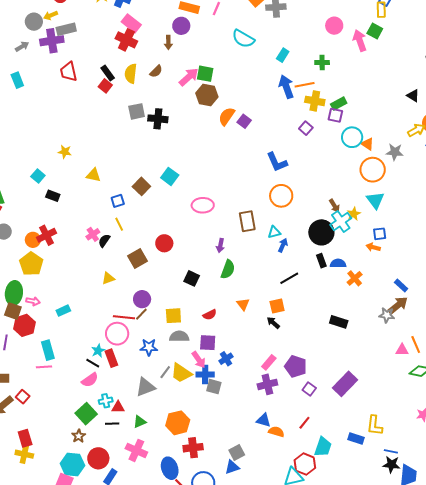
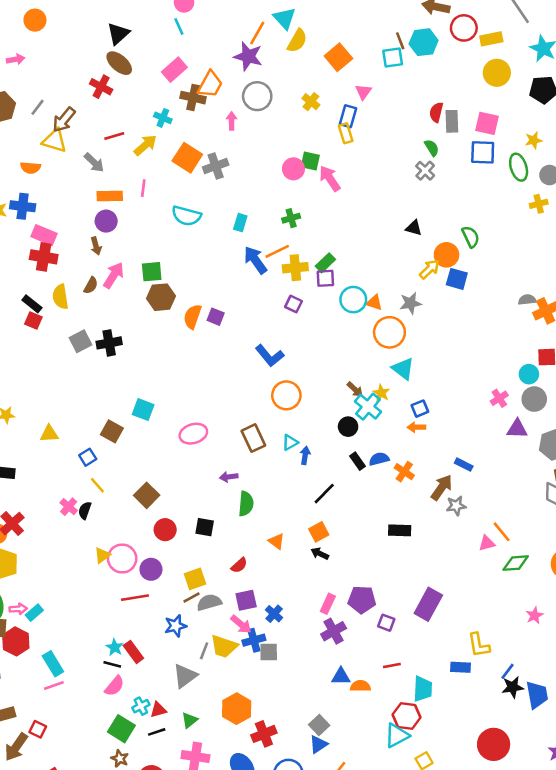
green square: (375, 31) -> (310, 161), moved
pink arrow: (189, 77) -> (114, 275), moved
black circle: (321, 232) -> (348, 427), size x0.6
red circle: (164, 243) -> (165, 530), moved
purple arrow: (220, 245) -> (229, 477), turned 88
brown square: (137, 258) -> (147, 495), moved
brown arrow: (398, 305) -> (442, 487), moved
cyan rectangle: (63, 311) -> (34, 613), moved
brown line: (141, 314) -> (192, 598), moved, turned 32
pink circle: (117, 334) -> (122, 559), moved
red line: (304, 423) -> (392, 666), turned 56
blue line: (391, 451) -> (507, 671), turned -48

